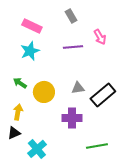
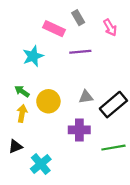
pink rectangle: (32, 26) -> (54, 29), moved
pink arrow: (100, 37) -> (110, 28), moved
yellow arrow: (18, 112) -> (22, 113), moved
green line: (97, 146) -> (113, 148), moved

